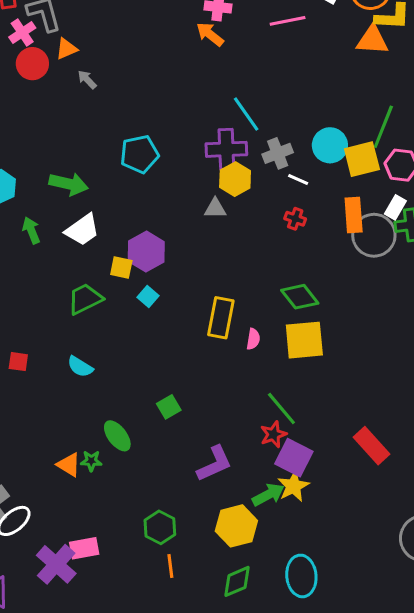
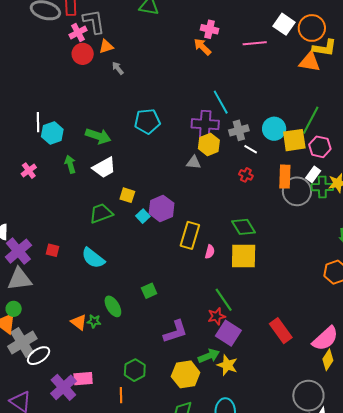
purple hexagon: (146, 252) -> (162, 208), moved
cyan semicircle: (80, 367) -> (93, 258), size x1.4
yellow star: (293, 486) -> (227, 365), moved, turned -30
orange line: (170, 566) -> (121, 395), moved

